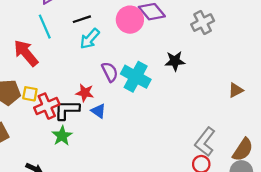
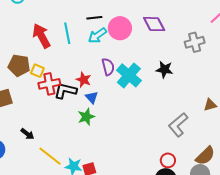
pink circle: (130, 20) -> (120, 28), moved
cyan line: (45, 27) -> (67, 33), moved
green star: (62, 136) -> (86, 117), moved
gray L-shape: (205, 142) -> (178, 125), moved

